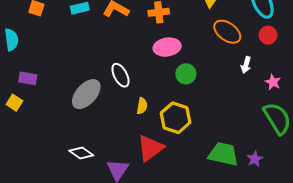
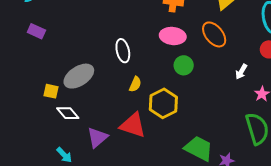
orange ellipse: (227, 32) -> (214, 34), moved
gray ellipse: (86, 94) -> (79, 76), moved
yellow square: (14, 103) -> (51, 91), moved, turned -35
red triangle: (150, 148) -> (133, 125), turned 40

